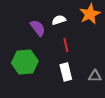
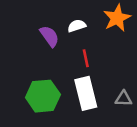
green hexagon: (25, 62) -> (43, 96), moved
white rectangle: (66, 72) -> (86, 93), size x1.4

